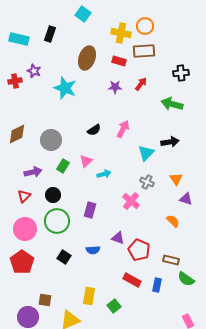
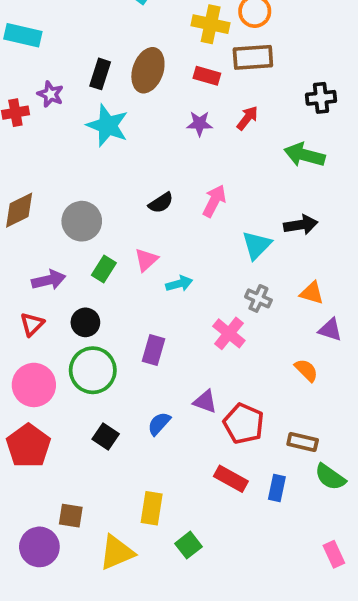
black rectangle: (50, 34) -> (100, 74), moved
orange triangle: (176, 179) -> (312, 293), turned -40
blue semicircle: (93, 250) -> (159, 424), turned 136
green square: (114, 306) -> (188, 545), moved

